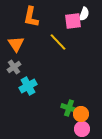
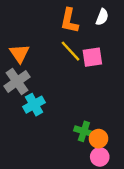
orange L-shape: (31, 17) -> (69, 21), moved
pink square: (73, 21) -> (92, 57), moved
gray cross: (14, 67) -> (17, 81), size x1.5

